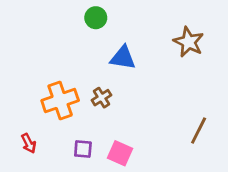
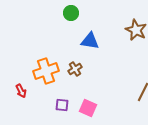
red arrow: (29, 143) -> (21, 91), moved

